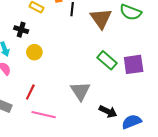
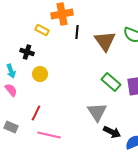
gray triangle: (80, 91) -> (97, 112), moved

